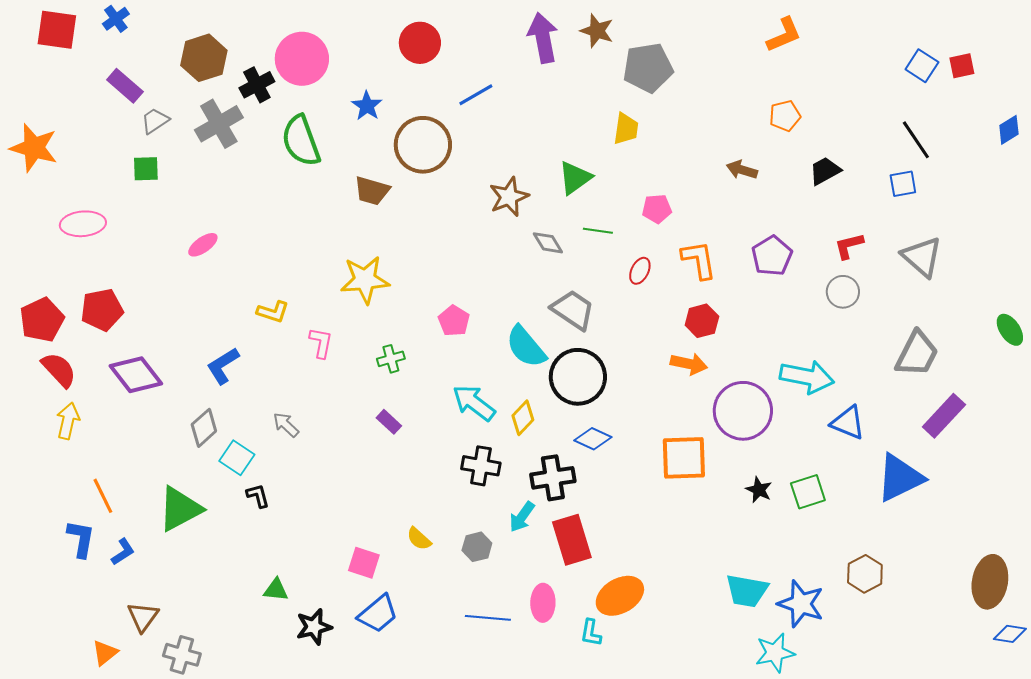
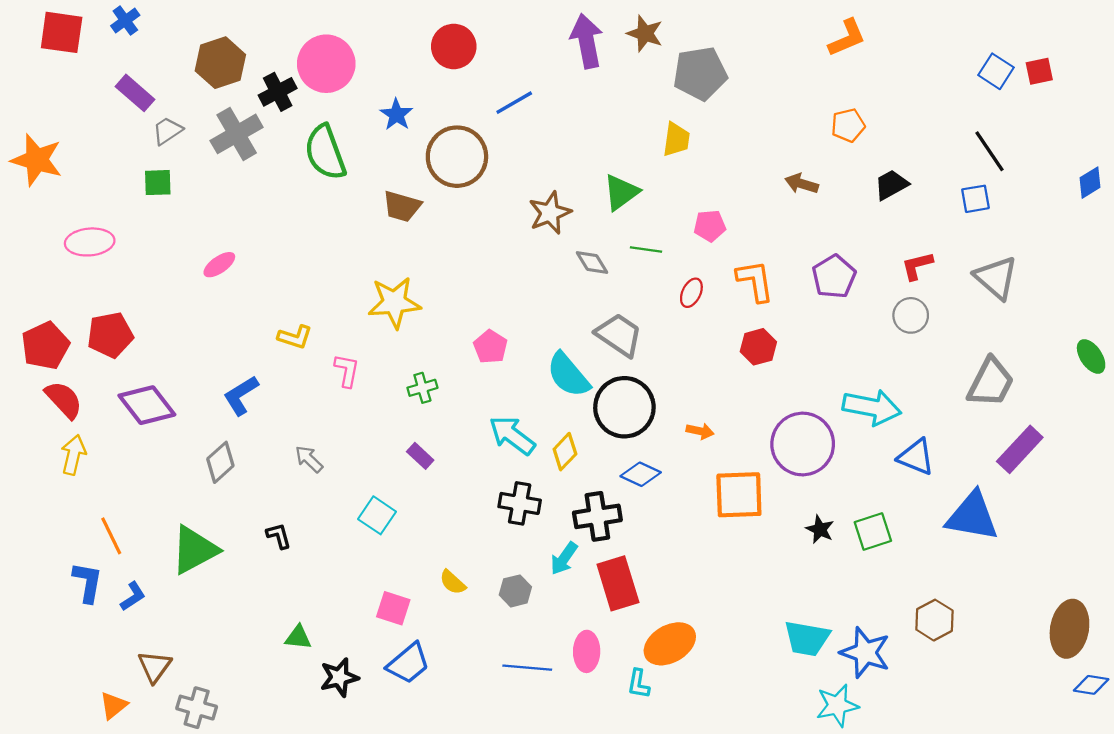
blue diamond: (1009, 130) -> (1090, 183), moved
orange arrow: (689, 364) -> (700, 431), moved, size x0.7
cyan square: (237, 458) -> (377, 515), moved
blue triangle: (900, 478) -> (972, 516), turned 36

